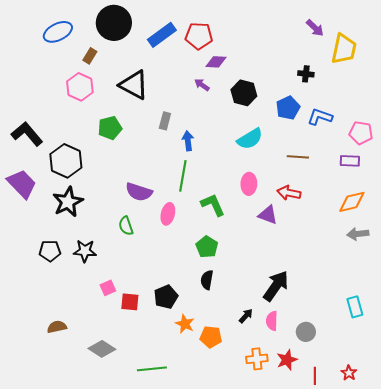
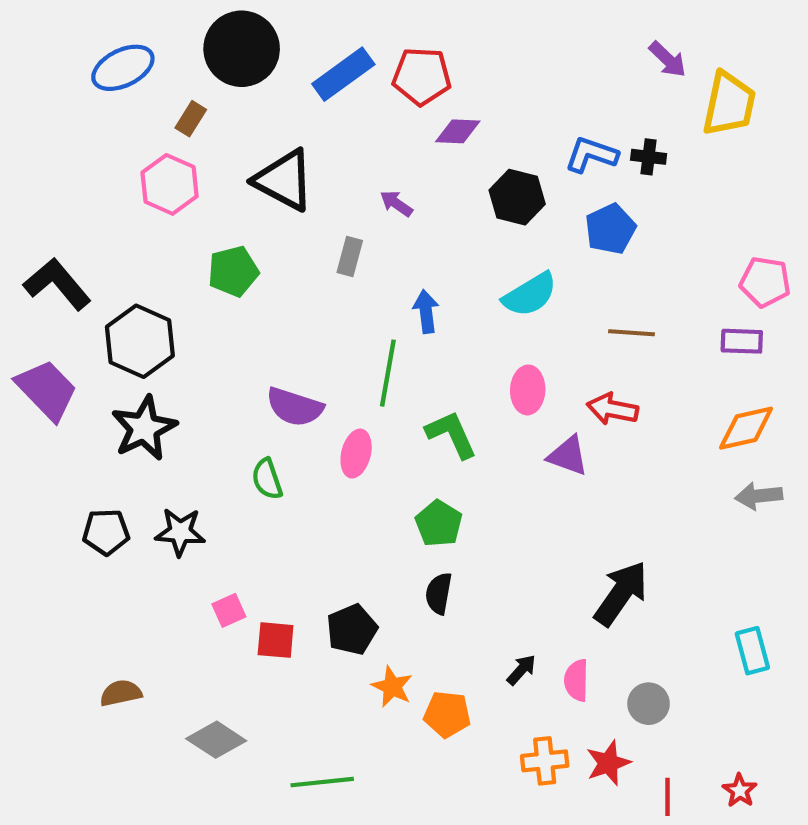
purple arrow: (202, 85) -> (396, 203), moved
blue L-shape: (320, 117) -> (591, 155), moved
blue arrow: (188, 141) -> (426, 312), moved
black arrow: (276, 286) -> (621, 593), moved

